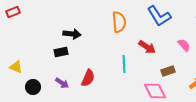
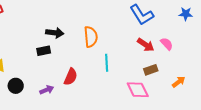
orange semicircle: (119, 22) -> (91, 37), moved
red arrow: (147, 47) -> (146, 45), moved
purple arrow: (62, 83) -> (47, 90), moved, turned -56

